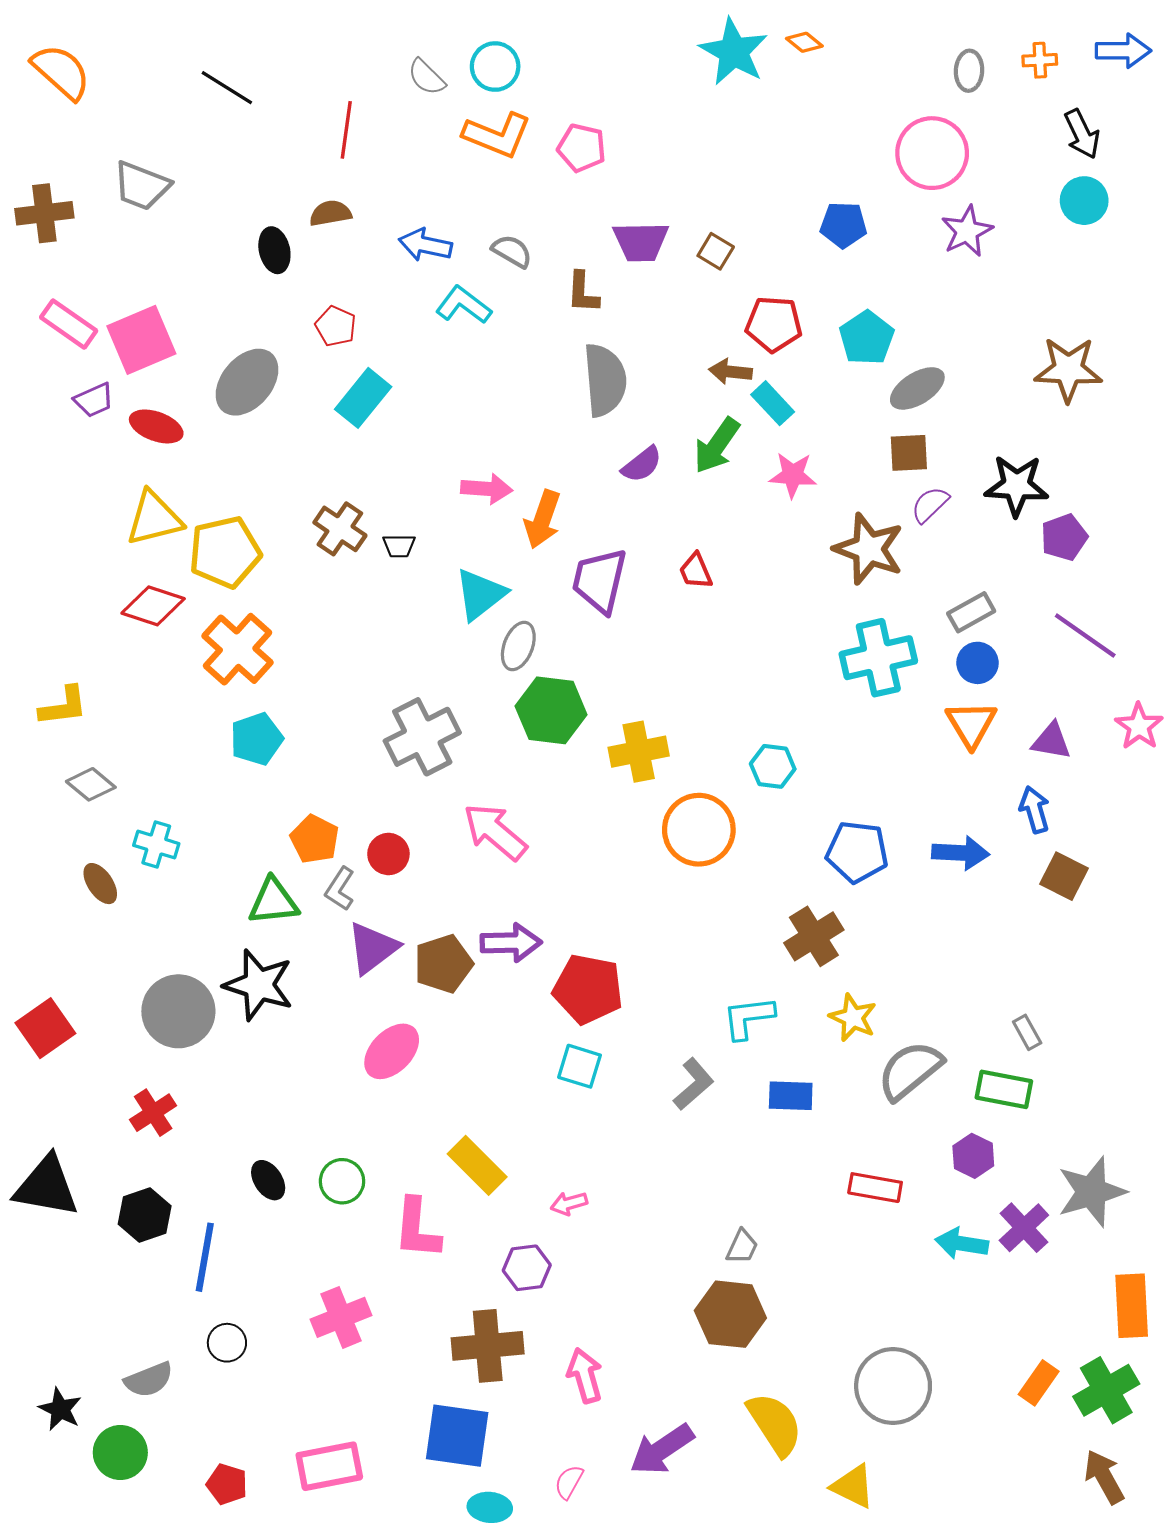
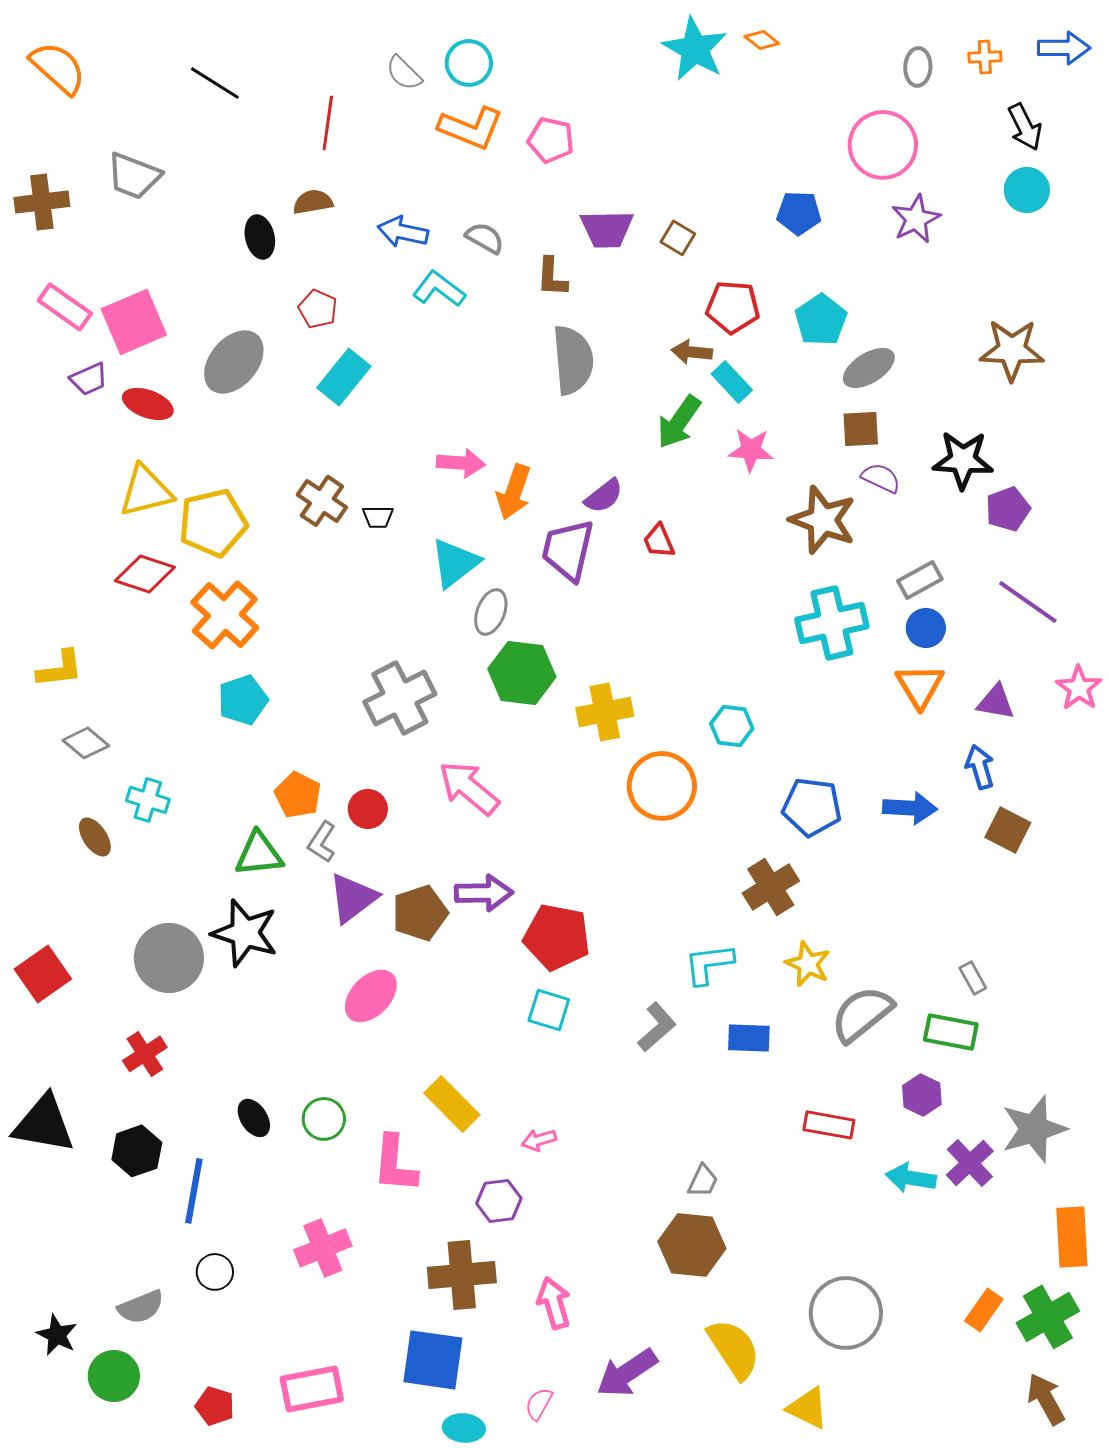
purple semicircle: (642, 464) -> (604, 496), moved
purple semicircle: (930, 505) -> (881, 478), turned 69

